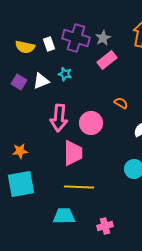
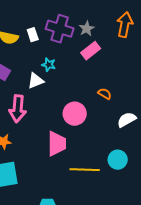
white triangle: (41, 81) -> (36, 81), moved
pink arrow: (59, 118) -> (18, 109), moved
yellow line: (79, 187) -> (85, 170), moved

